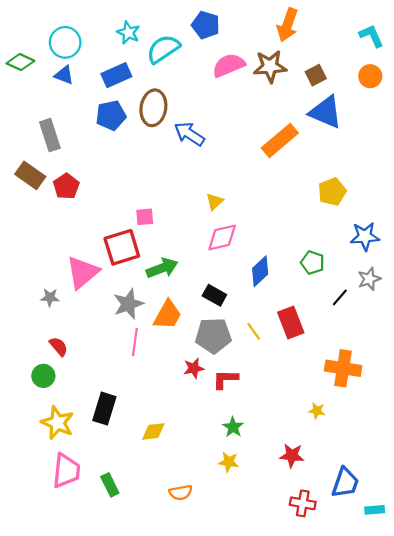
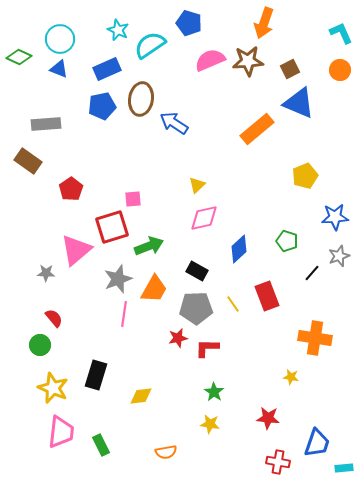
gray rectangle: (50, 135) -> (46, 124), turned -76
red pentagon: (66, 186) -> (71, 189), moved

